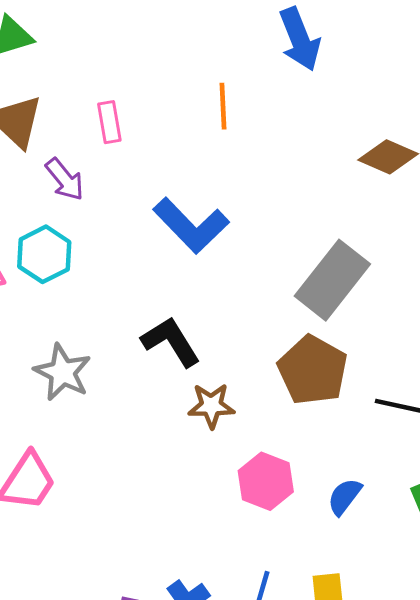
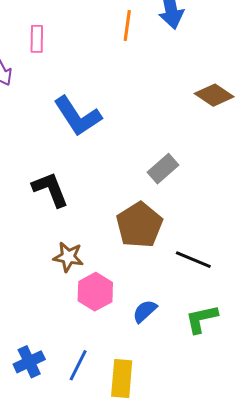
orange line: (223, 106) -> (127, 26), moved
gray rectangle: (332, 280) -> (163, 169), size x0.6
brown star: (211, 406) -> (68, 257), moved

